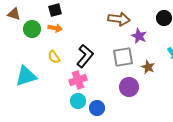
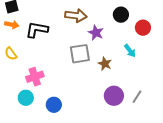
black L-shape: (85, 56) -> (37, 30), moved, turned -120
purple circle: (129, 87) -> (114, 96), moved
cyan circle: (78, 101) -> (26, 98), moved

